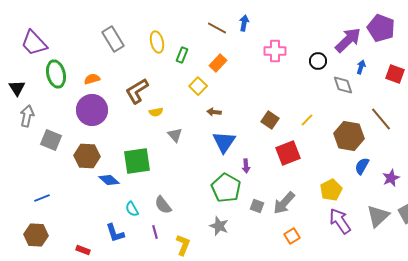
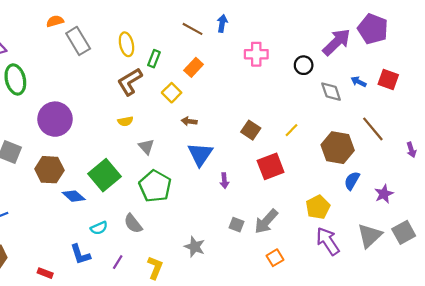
blue arrow: (361, 67) -> (359, 82), moved, turned -80
orange semicircle: (92, 79) -> (55, 21), moved
brown L-shape: (137, 91) -> (130, 82), moved
green square: (137, 161) -> (104, 175), turned -32
green pentagon: (226, 188) -> (155, 186), moved
cyan semicircle: (132, 209) -> (99, 228), turned -84
purple line: (155, 232) -> (118, 262), moved, turned 48

